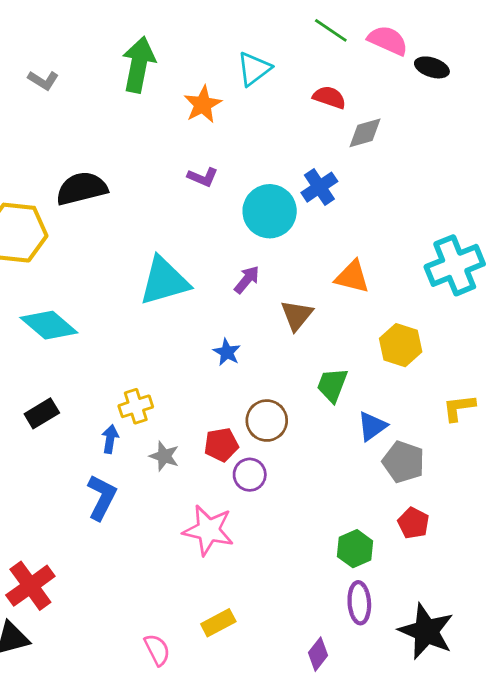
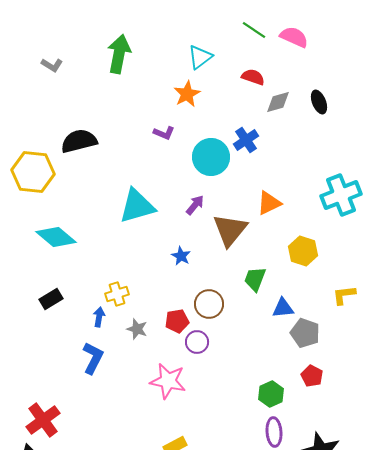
black ellipse: (432, 67) -> (319, 102), moved, turned 50
orange star: (203, 104) -> (187, 94), moved
orange triangle: (352, 277) -> (269, 203), turned -40
brown triangle: (297, 315) -> (230, 230), size x1.5
blue triangle: (372, 426) -> (283, 308), turned 30

